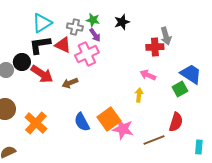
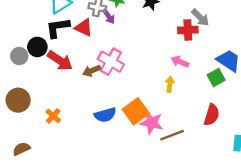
purple arrow: (95, 35) -> (109, 16), moved
gray arrow: (166, 36) -> (200, 18), turned -30
pink cross: (87, 54) -> (111, 62), moved, turned -35
blue semicircle: (82, 122) -> (105, 115), turned -78
orange cross: (36, 123) -> (53, 116), size x0.6
brown line: (154, 140) -> (172, 135), moved

